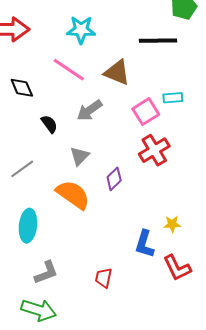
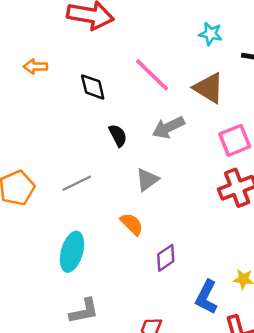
cyan star: (81, 30) -> (211, 34), moved, size x0.7
purple diamond: (114, 179) -> (166, 258), moved
orange semicircle: (73, 195) -> (132, 224), size x0.6

